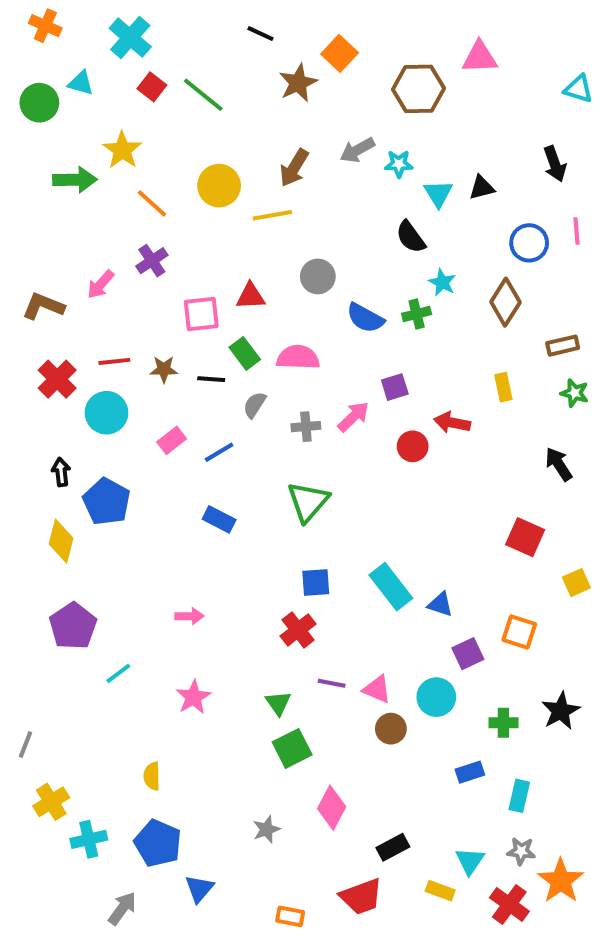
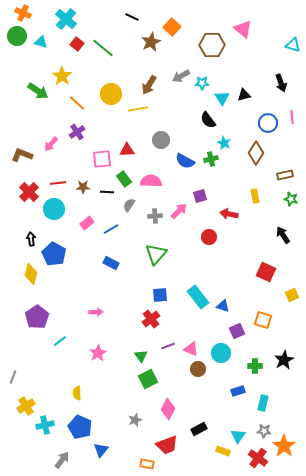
pink triangle: (480, 57) -> (243, 29), turned 42
green circle: (39, 103) -> (17, 36), moved
green arrow: (75, 180) -> (38, 91), turned 35
red circle: (413, 446) -> (209, 237), moved
purple line: (332, 683) -> (168, 346), turned -32
red trapezoid: (361, 897) -> (167, 445), moved

